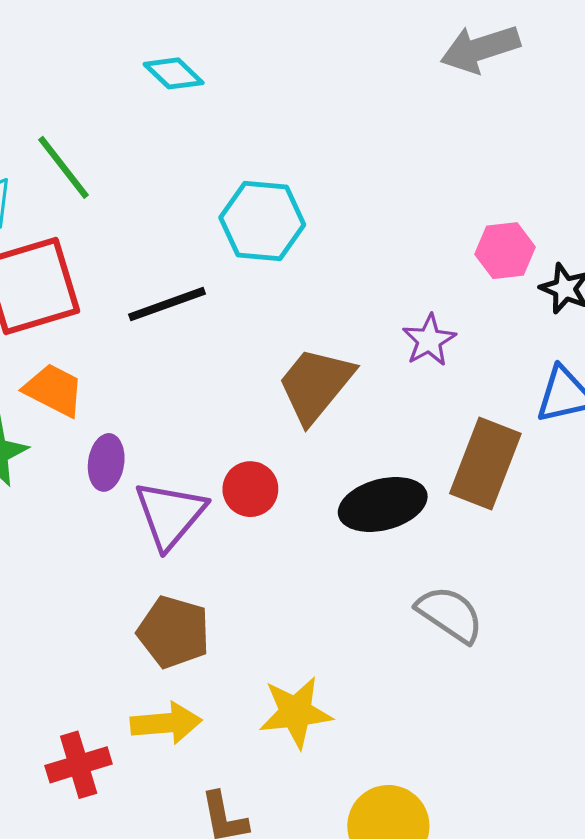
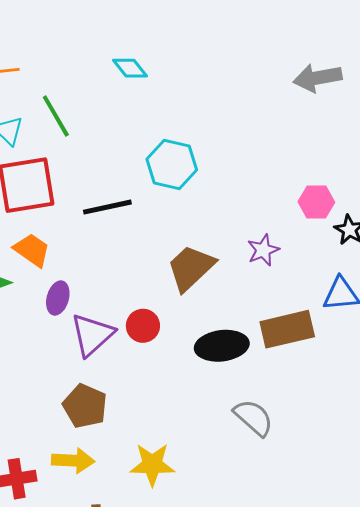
brown rectangle: (485, 463) -> (287, 329), turned 48

